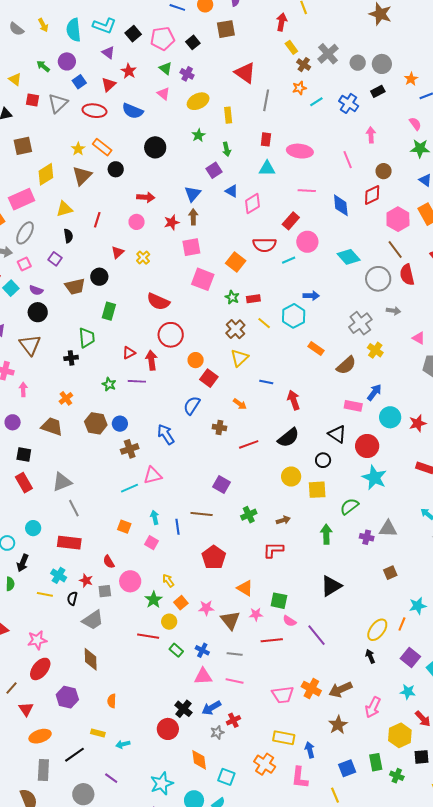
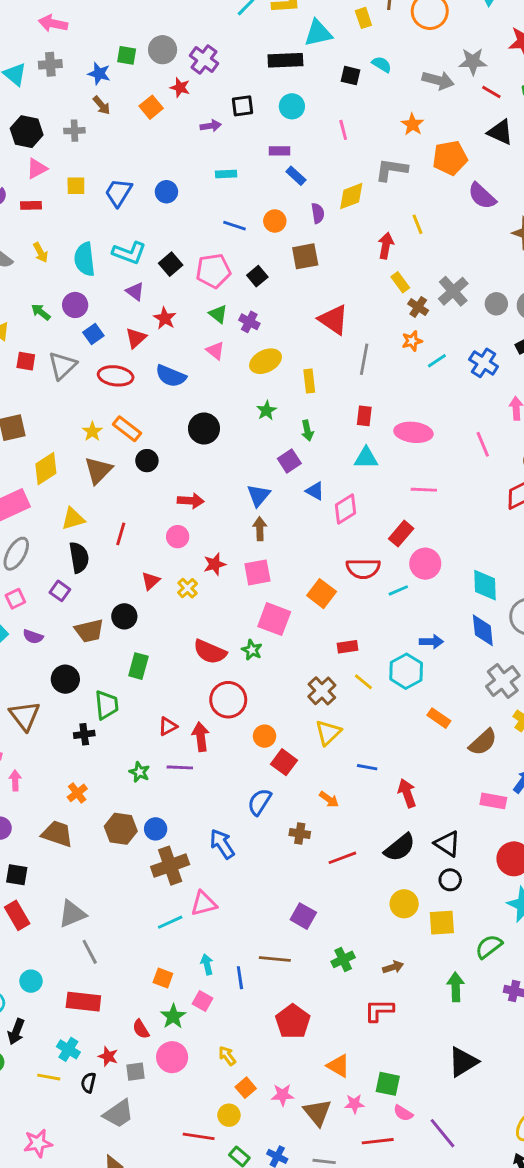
blue diamond: (341, 205) -> (483, 630), moved
red star: (172, 222) -> (215, 564), moved
black semicircle: (68, 236) -> (79, 557), size x1.5
cyan diamond: (349, 257) -> (485, 585), turned 40
green star: (232, 297) -> (252, 650), moved
black circle: (38, 312) -> (65, 679), moved
black triangle: (337, 434) -> (447, 844), moved
brown cross: (130, 449) -> (170, 866), size x1.4
green star: (154, 600) -> (173, 1016), moved

